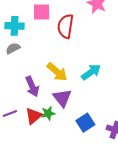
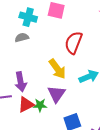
red semicircle: (66, 26) -> (74, 43), moved
purple arrow: (32, 86) -> (21, 82), moved

